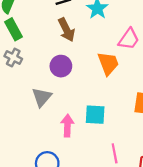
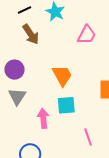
orange trapezoid: (108, 63) -> (62, 76), moved
purple circle: (61, 66) -> (15, 70), moved

